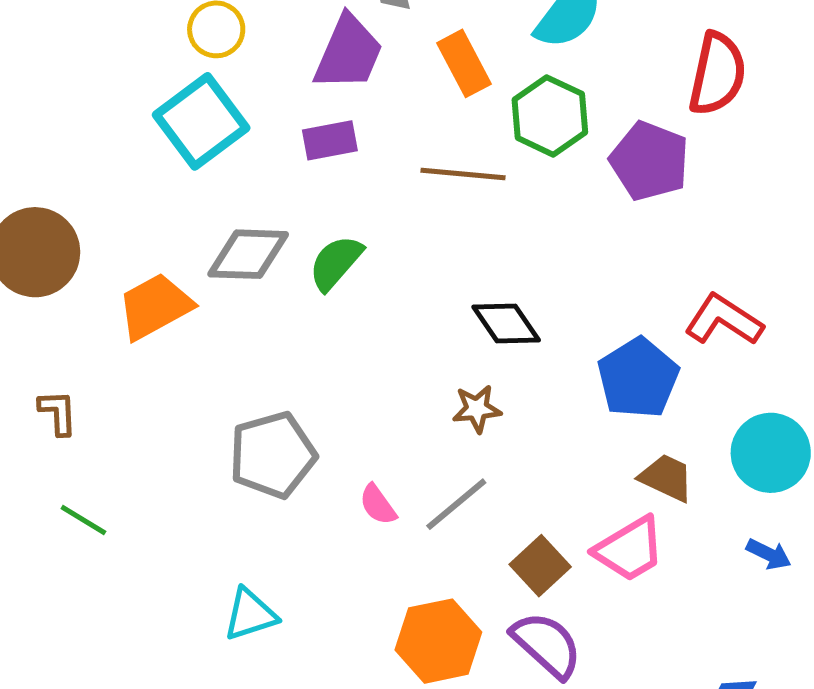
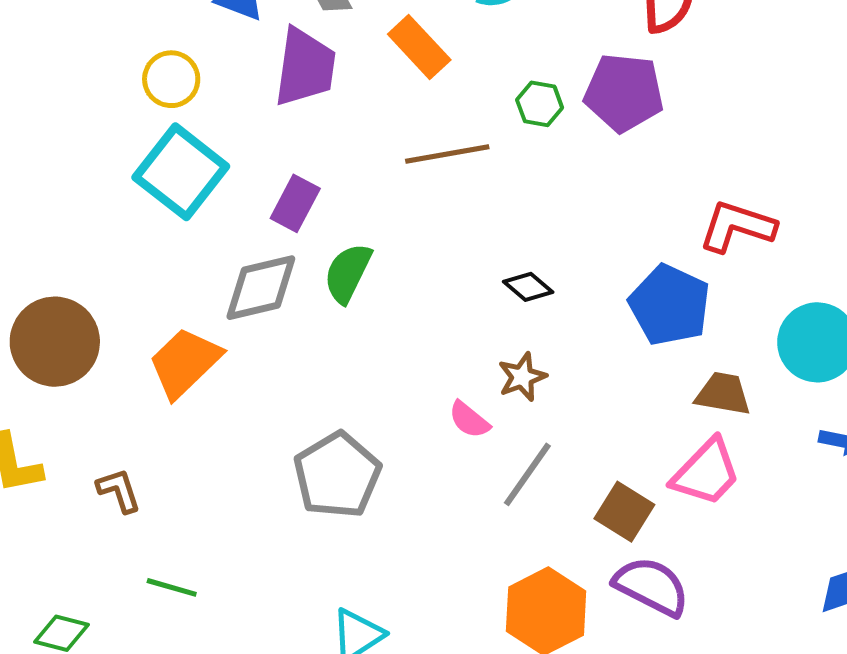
green hexagon: (550, 116) -> (540, 104), moved, size x0.6
purple rectangle: (330, 140) -> (295, 203), moved, turned -36
black diamond: (506, 323) -> (528, 287), size x0.7
pink semicircle: (378, 505) -> (469, 420), moved

